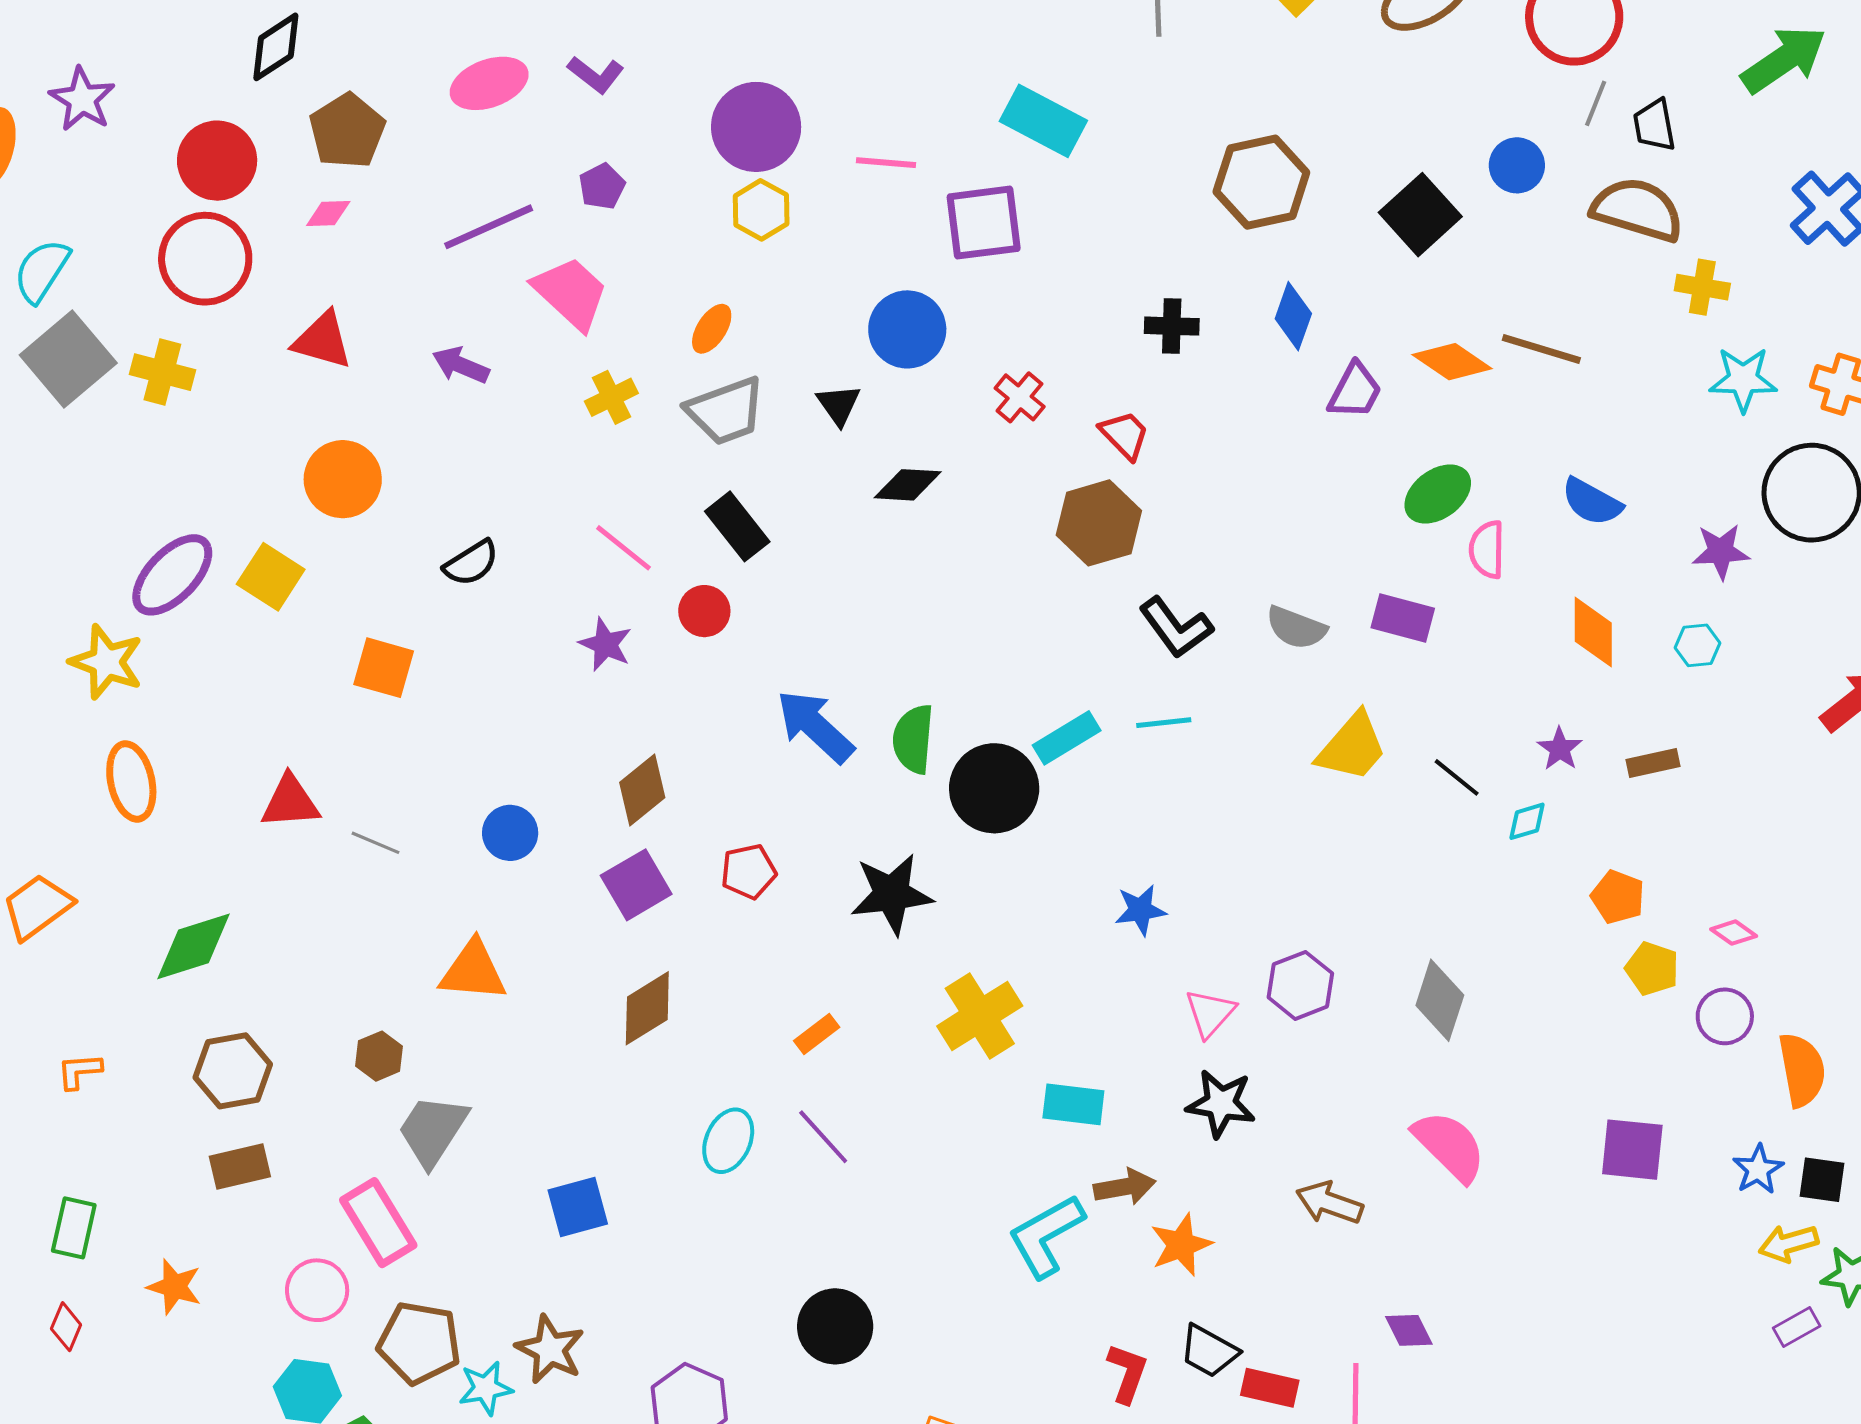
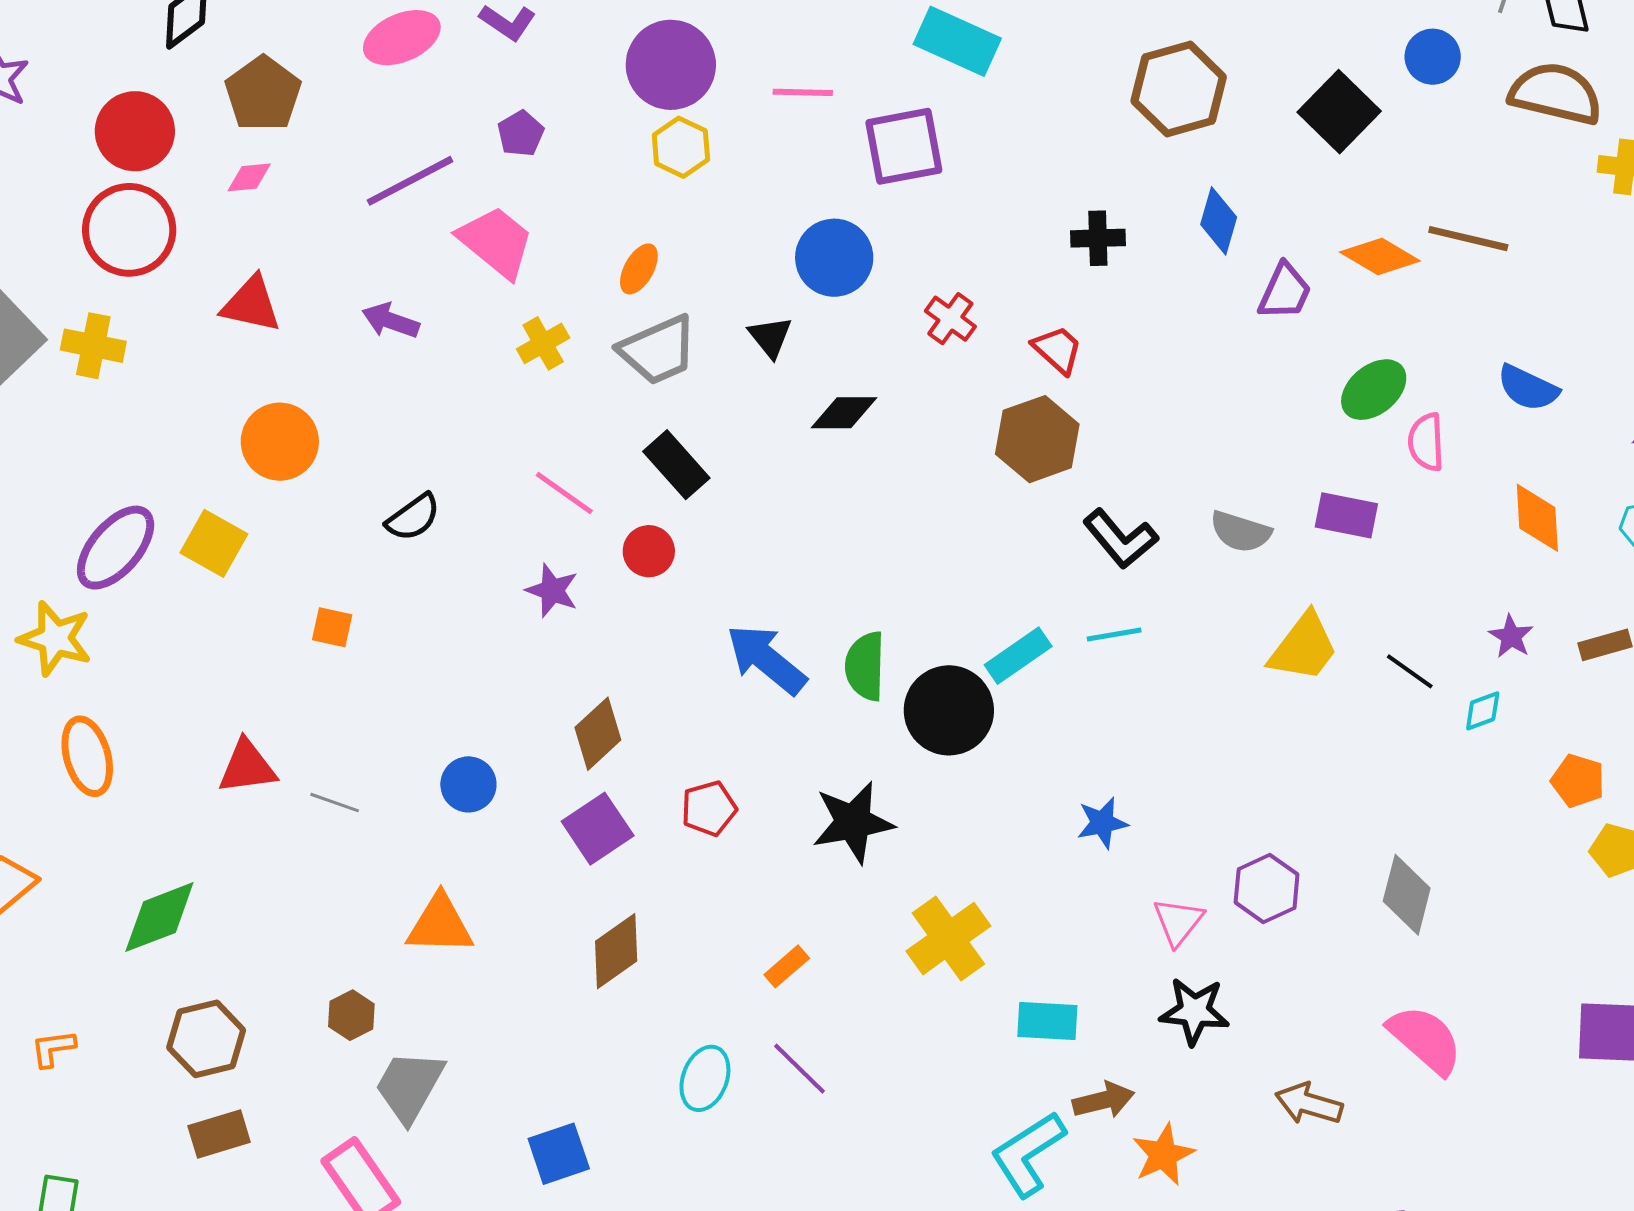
orange square: (384, 668) -> (332, 627), size x0.7

